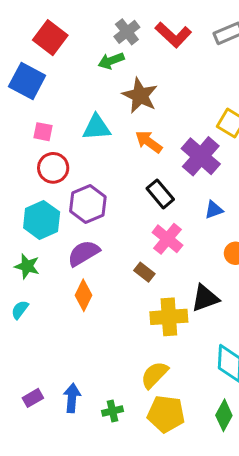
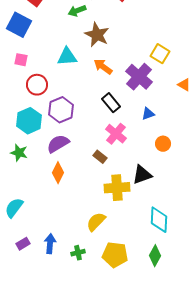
pink square: (43, 132) -> (21, 60), moved
cyan semicircle: (20, 310) -> (14, 208), moved, size x1.5
yellow semicircle: (154, 375) -> (96, 222), moved

